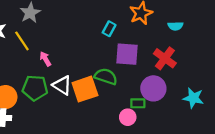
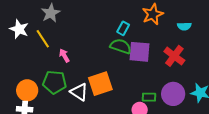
green semicircle: (106, 76) -> (121, 46), moved
white triangle: (62, 85) -> (79, 92), moved
purple circle: (153, 88) -> (173, 94), moved

